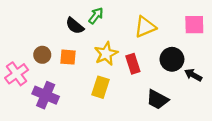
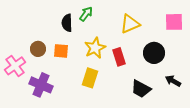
black semicircle: (75, 26) -> (67, 23), turned 48
black arrow: (193, 75) -> (173, 81), moved

